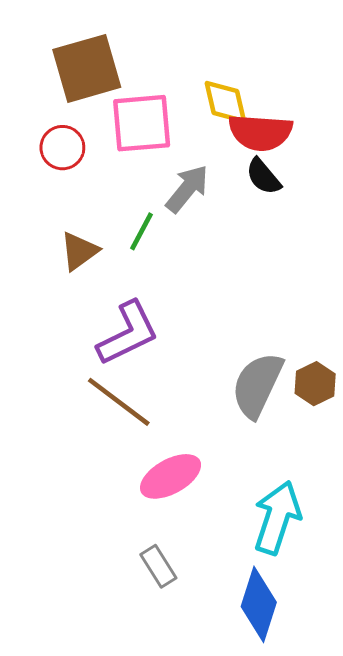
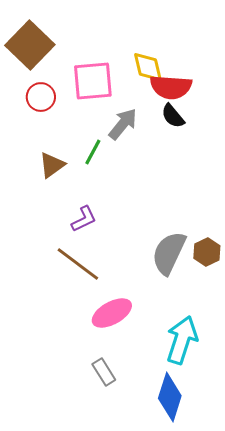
brown square: (87, 68) -> (30, 45), moved, turned -30
purple L-shape: (128, 333) -> (84, 219), size x0.6

